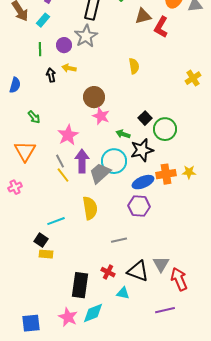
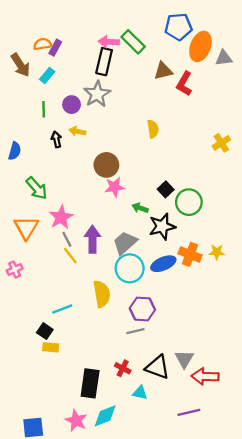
pink star: (101, 116) -> (115, 187), turned -30
green arrow: (34, 117) -> (37, 188), size x1.5
pink star: (68, 135) -> (61, 217), moved
cyan circle: (114, 161) -> (130, 268), moved
gray trapezoid: (100, 173) -> (125, 243), moved
orange cross: (166, 174) -> (190, 254), turned 30
purple hexagon: (139, 206) -> (142, 309), moved
red arrow: (179, 279) -> (205, 376), turned -65

